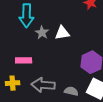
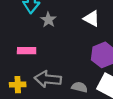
white triangle: (62, 33) -> (92, 19), moved, turned 35
yellow cross: (13, 83) -> (18, 85), moved

